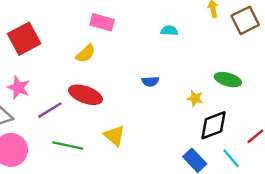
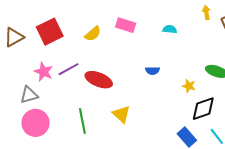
pink rectangle: (102, 22) -> (126, 25), moved
yellow semicircle: (86, 53) -> (93, 34), moved
purple line: (50, 110) -> (68, 69), moved
green line: (68, 146) -> (82, 121), turned 65

